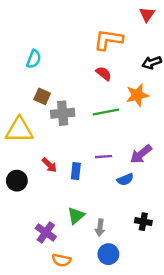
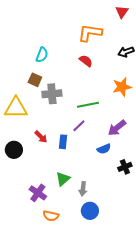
cyan semicircle: (34, 59) -> (42, 55), moved
orange star: (137, 95) -> (122, 87), moved
green line: (106, 112) -> (88, 105), moved
purple line: (104, 157) -> (79, 126), moved, turned -40
black cross: (143, 222) -> (125, 167), moved, turned -32

